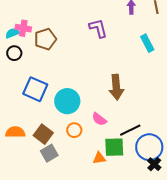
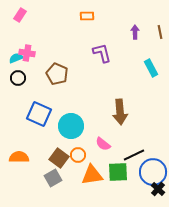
brown pentagon: (45, 39) -> (57, 74), moved, turned -30
brown square: (43, 134) -> (59, 158), moved
orange triangle: (99, 158) -> (92, 175), moved, size x1.6

